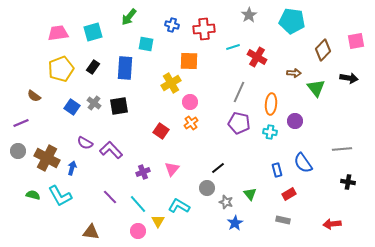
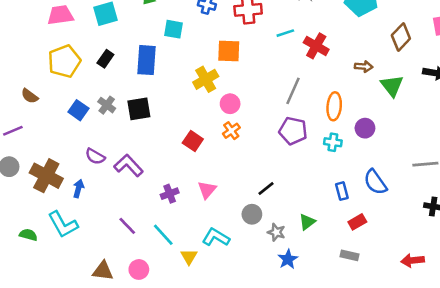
green triangle: (250, 194) -> (307, 222), turned 32
green semicircle: (33, 195) -> (28, 235), moved
pink circle: (138, 231) -> (139, 269), moved

